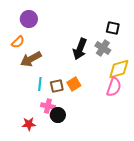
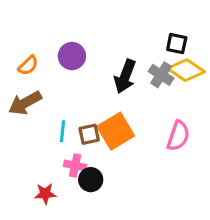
purple circle: (29, 19) -> (72, 56), moved
brown arrow: (31, 59) -> (25, 103), moved
yellow diamond: (119, 69) -> (186, 70), moved, turned 50
orange square: (74, 84) -> (116, 131), size x1.6

